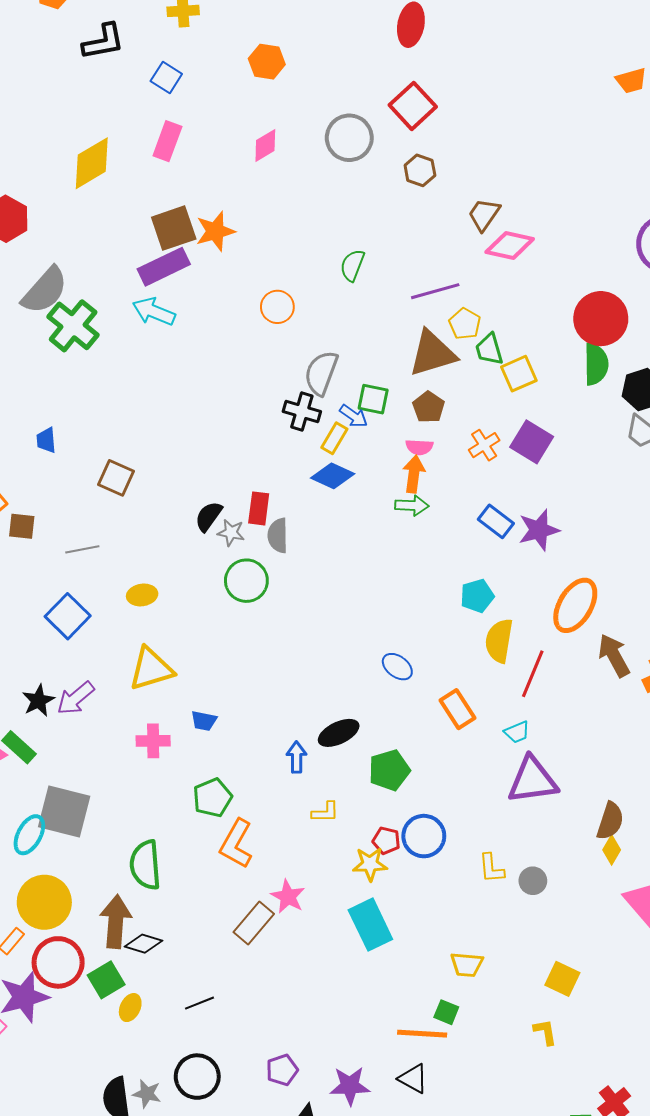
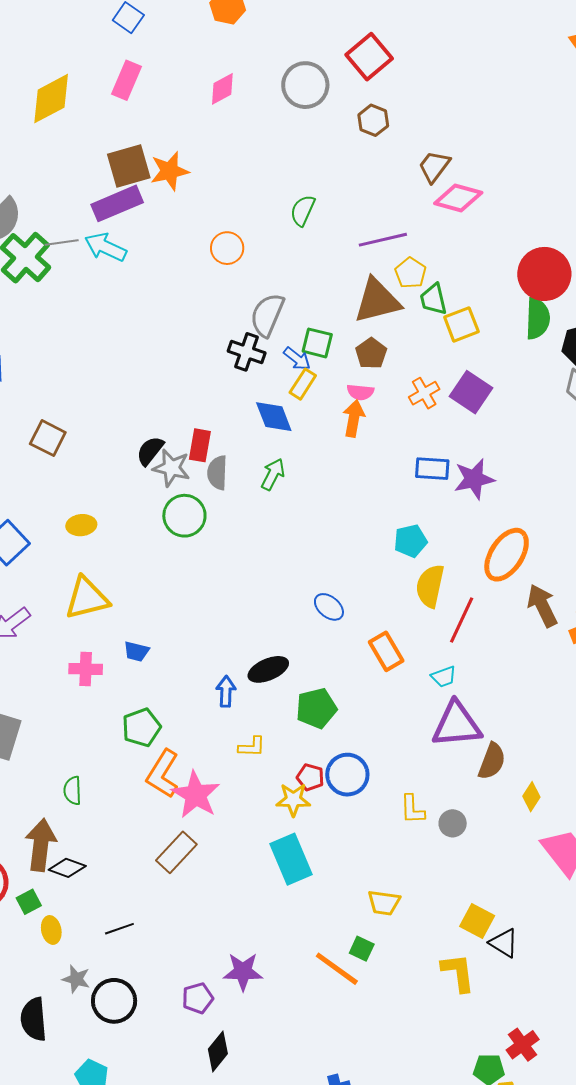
yellow rectangle: (334, 438) -> (303, 384), moved
blue diamond: (333, 476) -> (274, 417), turned 42
brown square: (116, 478) -> (48, 438), moved
green arrow: (412, 506) -> (273, 474), moved, turned -68
blue rectangle: (496, 521) -> (432, 469), turned -36
gray star: (231, 533) -> (172, 468), size x1.4
gray line: (82, 549) -> (62, 243), moved
brown semicircle: (610, 821) -> (492, 761), moved
green semicircle: (145, 865) -> (73, 791), size x0.6
pink star: (288, 897) -> (196, 795), moved, size x1.4
green square: (106, 980) -> (29, 902), size x0.7
yellow ellipse: (130, 1008) -> (51, 930), turned -40
yellow L-shape: (545, 1032) -> (458, 973), size x1.5
orange line: (422, 1034) -> (337, 969), turned 30
black triangle: (413, 1079) -> (504, 943), moved
purple star: (350, 1086) -> (243, 972), moved
gray star: (147, 1094) -> (76, 979), moved

